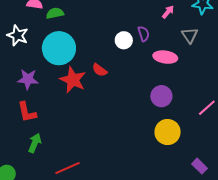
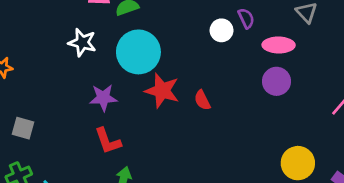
red semicircle: (100, 70) -> (202, 100), moved, turned 35
purple circle: (161, 96) -> (276, 81), moved
yellow circle: (168, 132) -> (298, 163), moved

